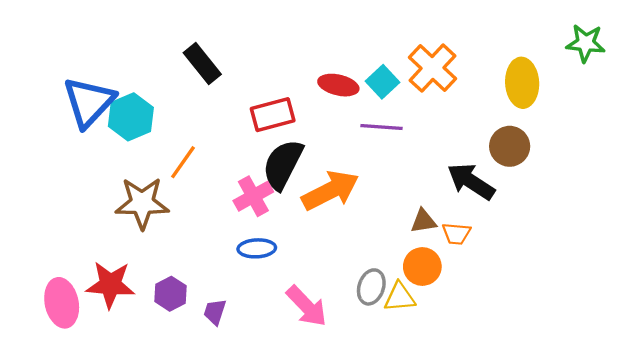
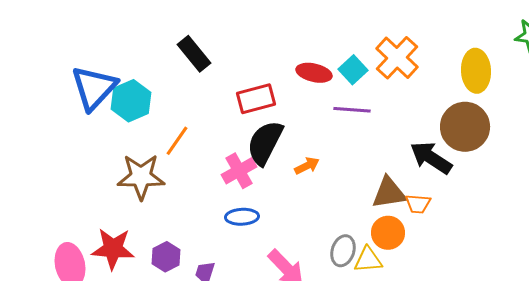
brown circle: (510, 146) -> (465, 127), size x1.4
orange arrow: (330, 191) -> (307, 166), size x0.5
brown triangle: (423, 221) -> (389, 193), size x1.5

